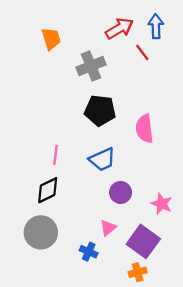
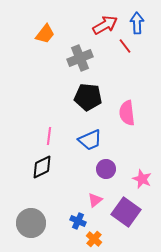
orange trapezoid: (51, 39) -> (45, 34), turned 55
gray circle: (41, 232) -> (31, 223), moved
orange cross: (138, 272) -> (94, 239), moved, turned -35

